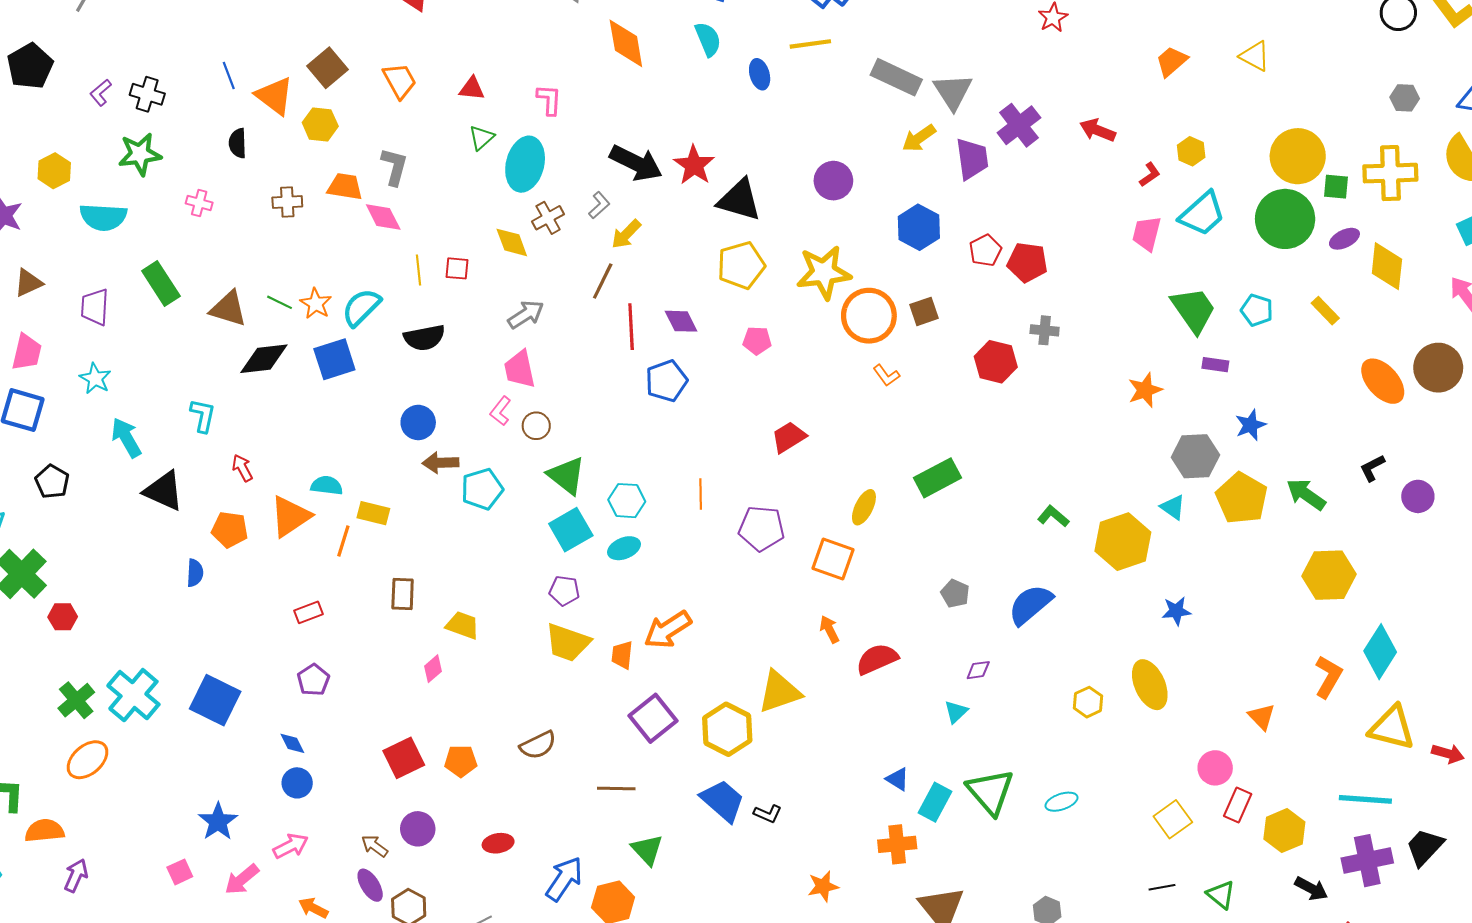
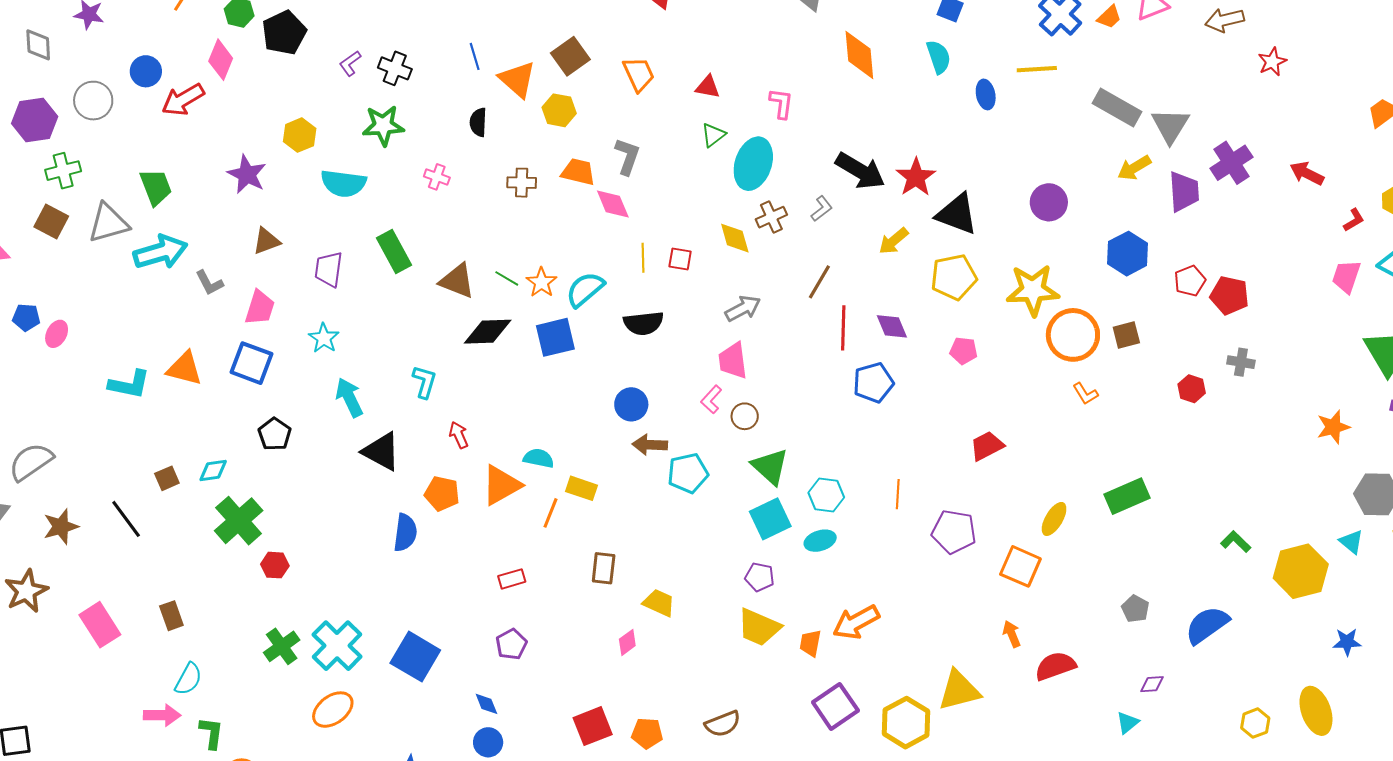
yellow arrow: (626, 234) -> (893, 241), moved
red hexagon: (996, 362) -> (1192, 389), size x0.7
blue semicircle: (195, 573) -> (405, 533), size x1.4
orange ellipse: (88, 760) -> (333, 710), moved

